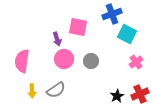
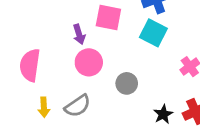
cyan square: (127, 34) -> (153, 33), moved
gray circle: (91, 61) -> (127, 83), moved

